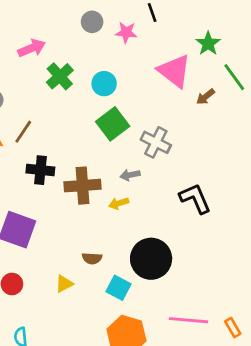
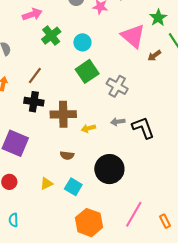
brown line: (23, 132) -> (35, 76), moved
gray arrow: (130, 175) -> (118, 122), moved
brown semicircle: (92, 258) -> (67, 155), moved
cyan square: (119, 288) -> (73, 187), moved
pink line: (188, 320) -> (134, 214), turned -68

